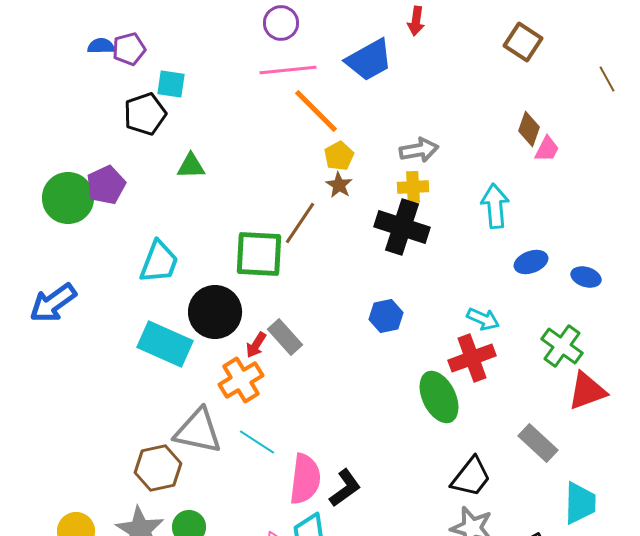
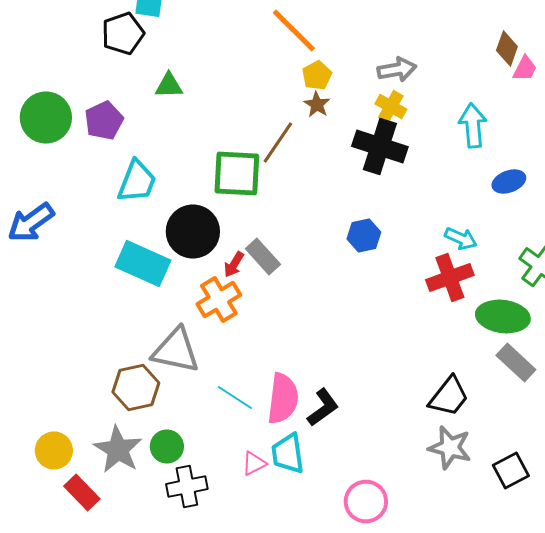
purple pentagon: (106, 185) -> (104, 120), moved
yellow cross: (413, 187) -> (391, 106), turned 32
green ellipse: (439, 397) -> (503, 316), moved, turned -57
cyan line: (257, 442) -> (235, 398), moved

